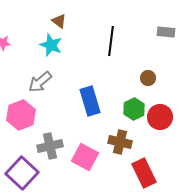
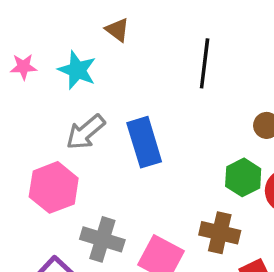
cyan star: (51, 45) -> (77, 70), moved
blue rectangle: (90, 101) -> (144, 142), moved
gray cross: (50, 146) -> (102, 239), turned 30

